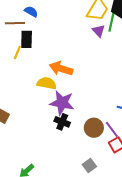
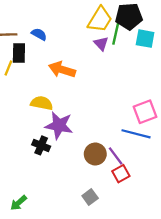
blue semicircle: (31, 12) -> (39, 34), moved
orange arrow: (61, 69) -> (62, 70), moved
black cross: (62, 122) -> (41, 145), moved

